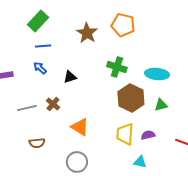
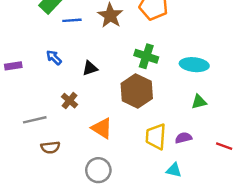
blue line: (43, 46) -> (72, 20), moved
brown hexagon: (131, 98) -> (137, 91), moved
gray line: (27, 108) -> (35, 120), moved

